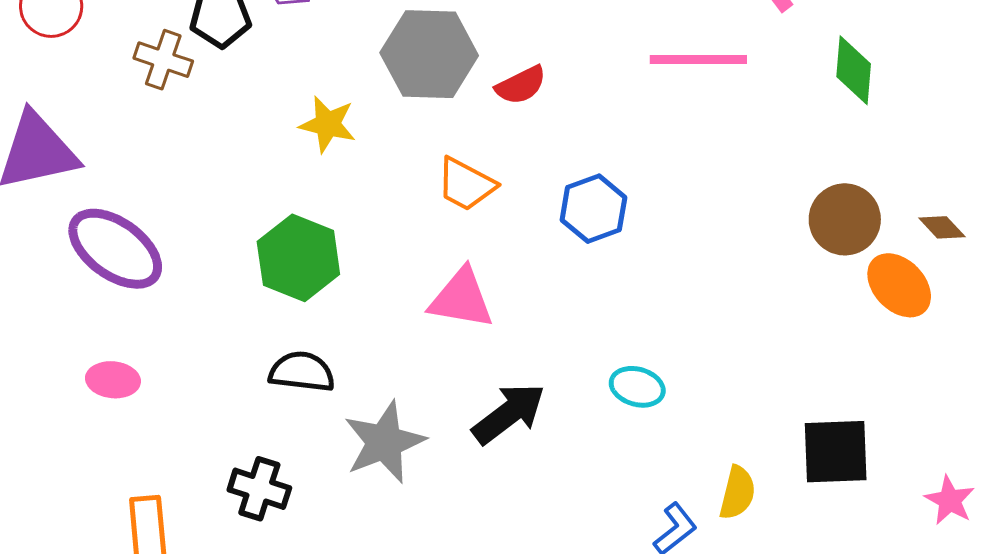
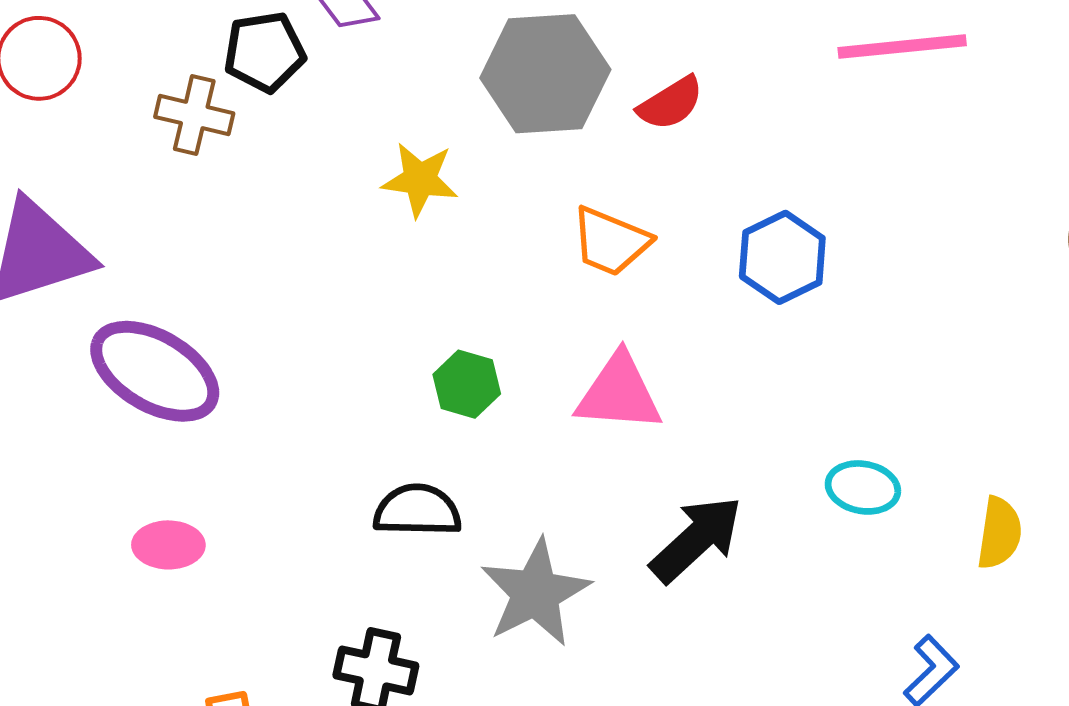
green hexagon: (298, 258) -> (467, 384), moved, size x0.6
yellow semicircle: (737, 493) -> (999, 533), moved

